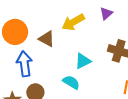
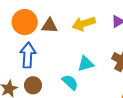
brown triangle: (47, 39) -> (50, 26), moved, turned -36

